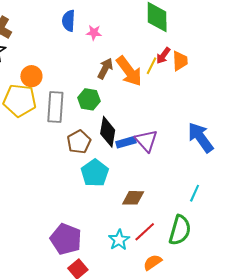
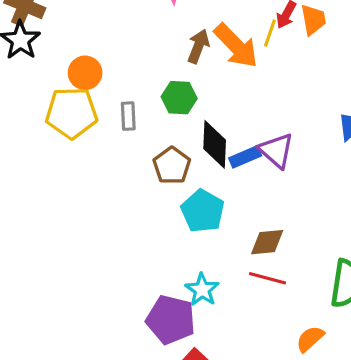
gray rectangle: (55, 107) -> (128, 116), size x0.6
red line: (145, 232) -> (267, 278), moved, turned 65
cyan star: (119, 240) -> (202, 290), moved

